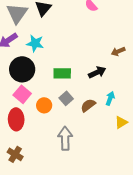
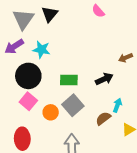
gray square: (66, 98) -> (73, 105), size x1.5
brown semicircle: (88, 105) -> (103, 118), moved
red ellipse: (16, 119) -> (22, 139), moved

